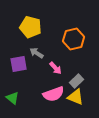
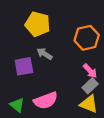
pink arrow: (56, 68) -> (90, 71), moved
pink semicircle: (54, 94) -> (46, 101), moved

